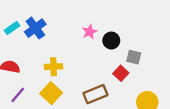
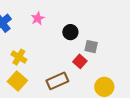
pink star: (90, 32) -> (38, 18), moved
yellow cross: (53, 67) -> (19, 57), turned 35

